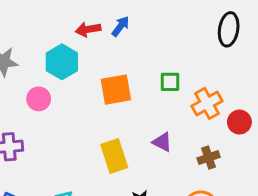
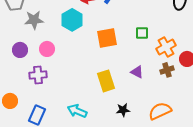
pink circle: (39, 99) -> (47, 49), moved
brown cross: (209, 158) -> (167, 70), moved

